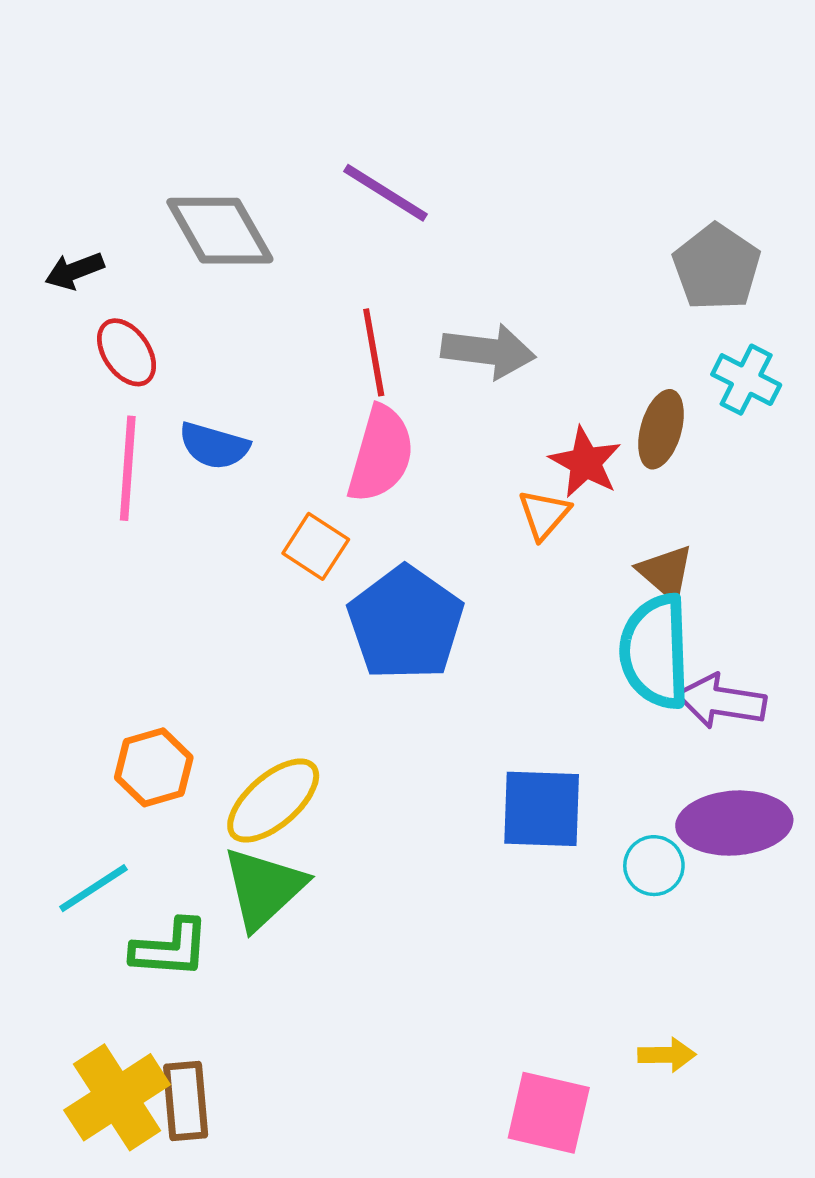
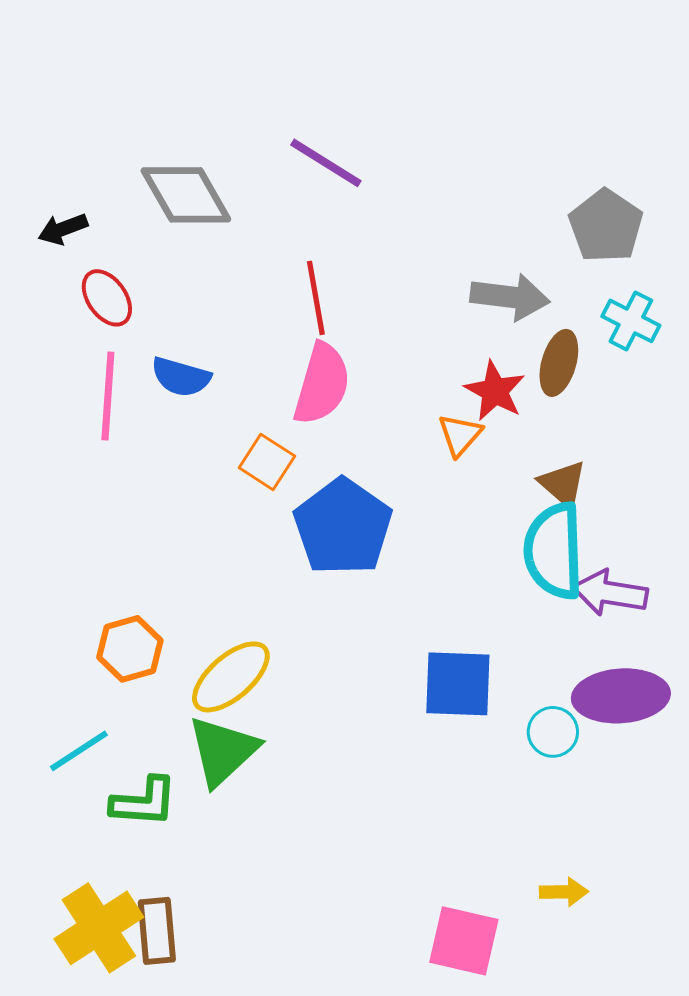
gray arrow: (488, 351) -> (510, 297), moved

